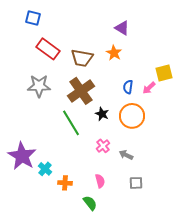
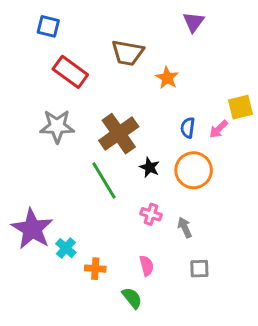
purple triangle: (122, 28) -> (194, 22), moved, turned 35
brown trapezoid: (82, 58) -> (128, 53), moved
pink cross: (103, 146) -> (151, 214), turned -32
gray arrow: (126, 155) -> (185, 227), turned 40

